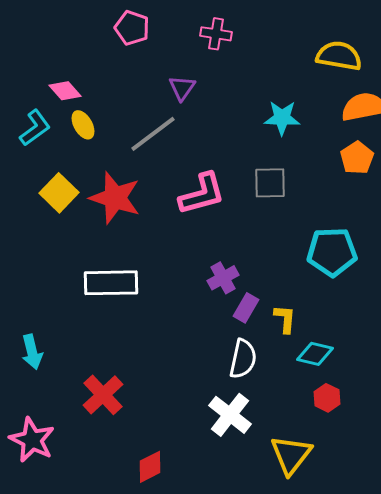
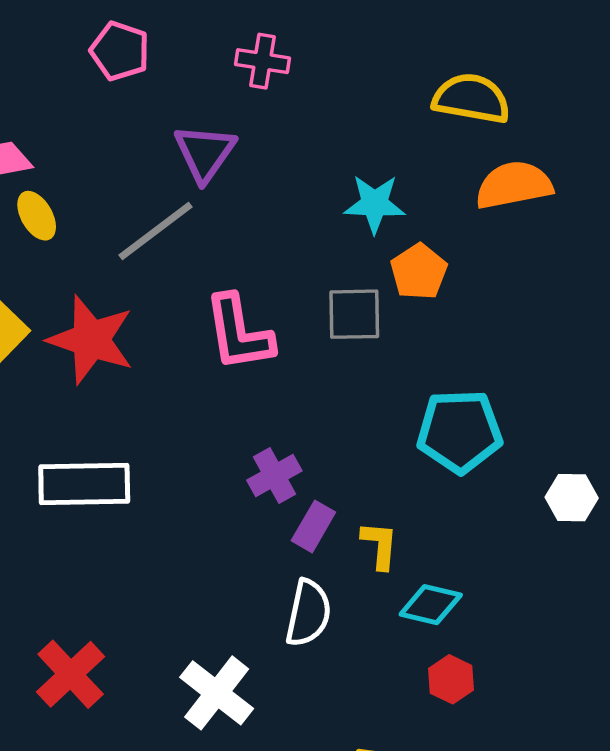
purple triangle: (182, 88) -> (205, 153), size x1.4
orange pentagon: (357, 158) -> (419, 272), moved
pink L-shape: (202, 194) -> (239, 333), turned 96
white cross: (230, 415) -> (217, 693), moved

